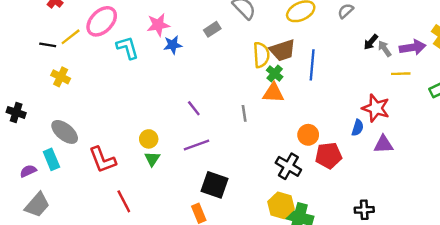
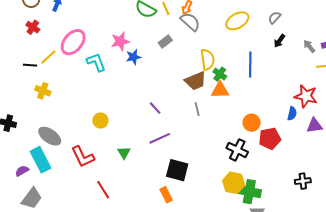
black arrow: (371, 42) -> (279, 41), moved
brown trapezoid: (282, 50) -> (195, 81), moved
yellow circle: (149, 139) -> (100, 121), moved
cyan rectangle: (51, 159) -> (41, 160), size x1.4

